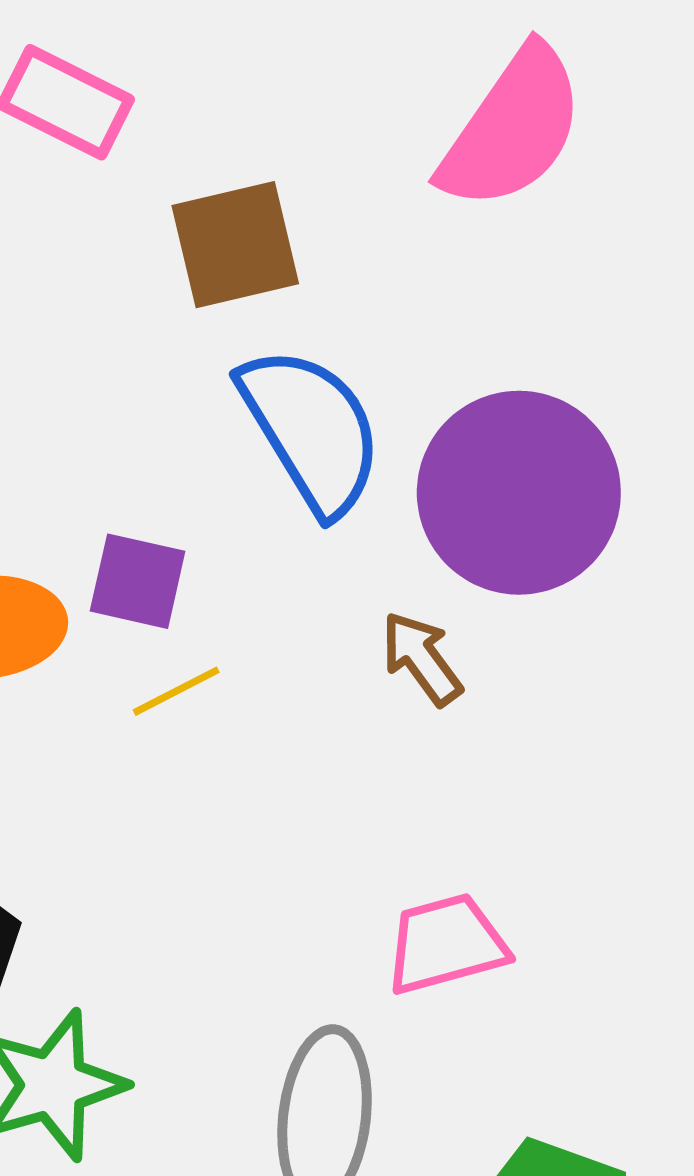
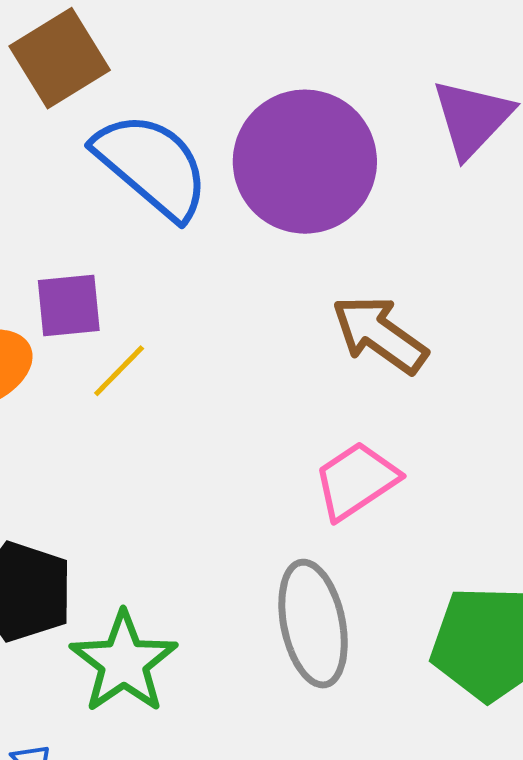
brown arrow: (422, 658) -> (380, 334), moved, size x1.4

